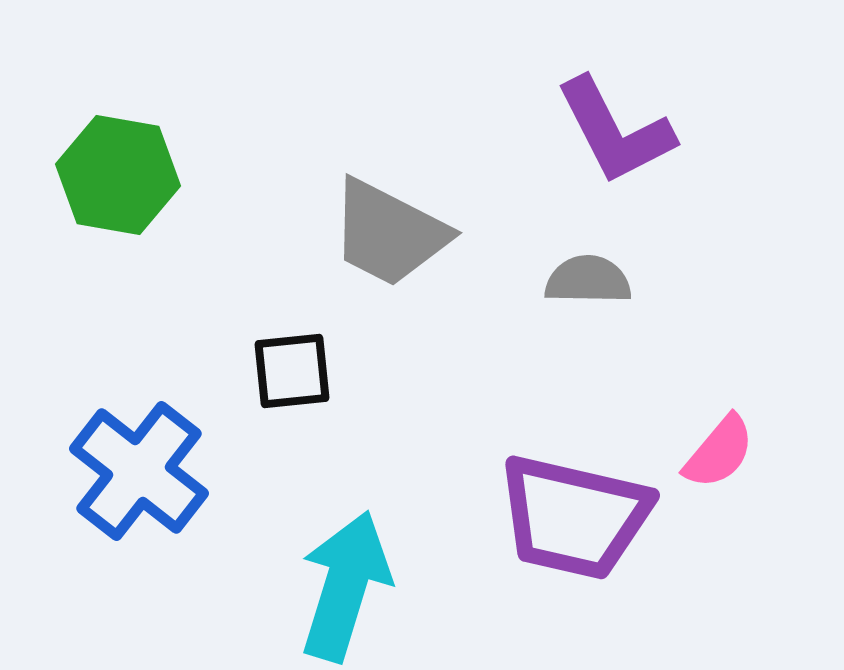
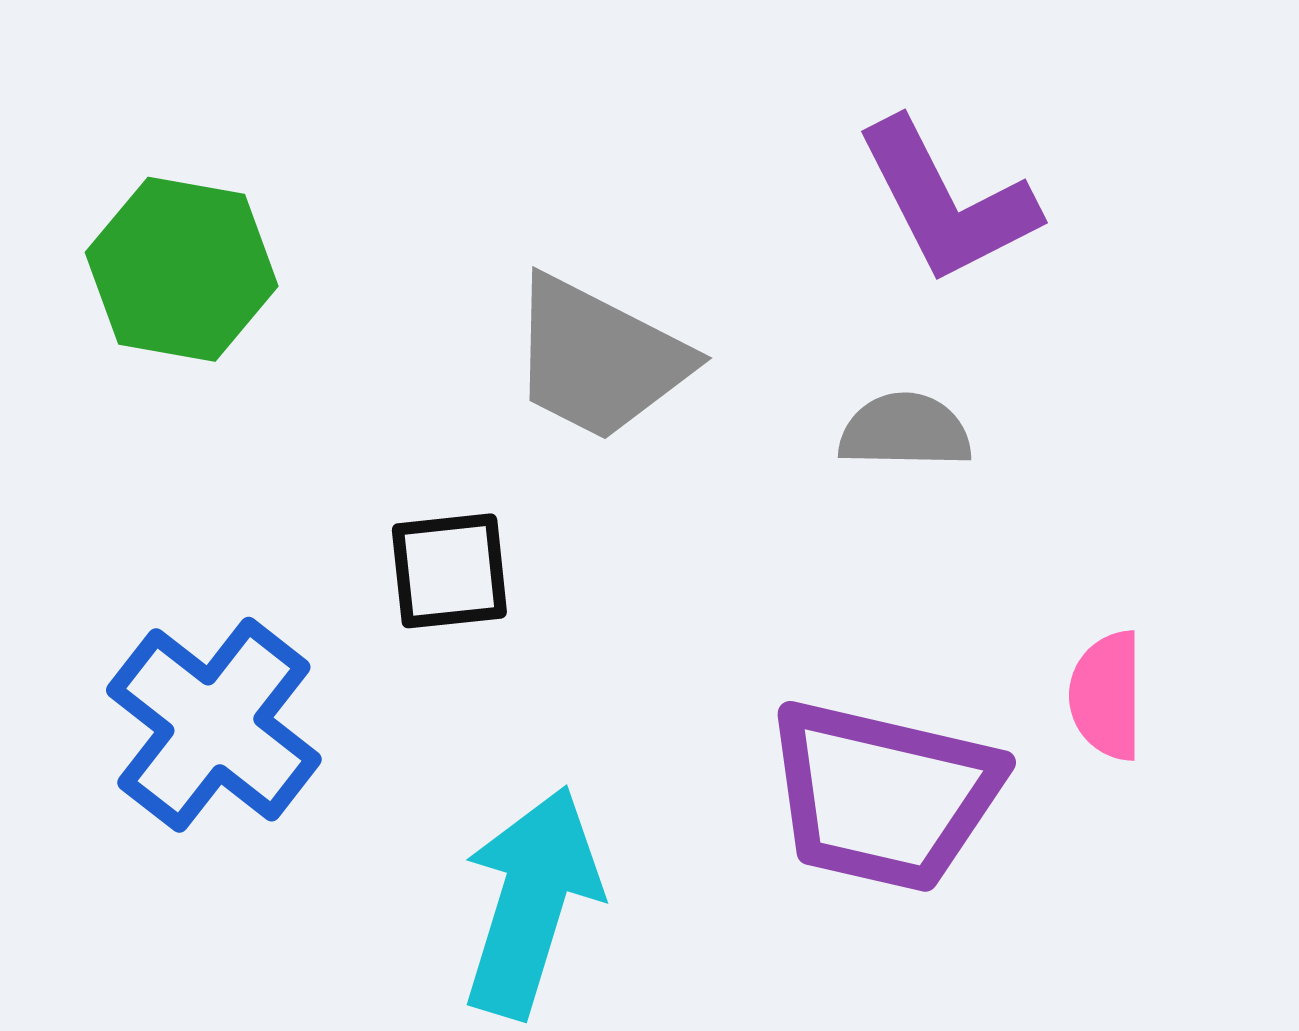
pink semicircle: (719, 452) -> (1107, 696), turned 140

